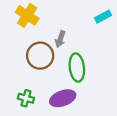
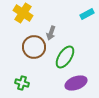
green ellipse: (77, 67) -> (65, 57), turned 40
purple ellipse: (63, 98) -> (76, 83), moved

